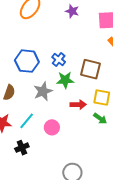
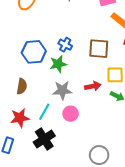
green star: (65, 80) -> (58, 64), moved
gray star: (43, 91) -> (62, 90), moved, turned 30
black cross: (22, 148) -> (44, 139), size x1.5

